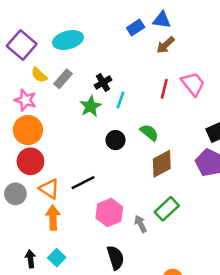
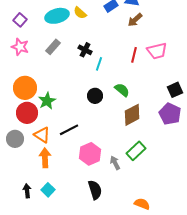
purple square: (22, 45) -> (20, 20), size x0.6
yellow semicircle: (39, 75) -> (80, 13), moved
black cross: (103, 83) -> (85, 50), turned -32
pink trapezoid: (193, 84) -> (157, 51), turned 115
pink star: (25, 100) -> (20, 47), moved
green star: (90, 106) -> (47, 101), moved

